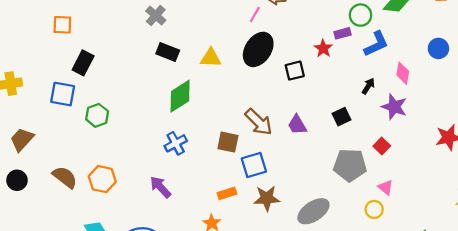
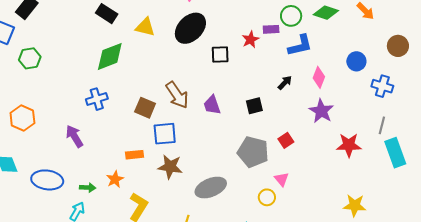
purple star: (394, 107) -> (321, 111), moved

